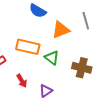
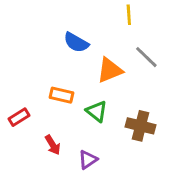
gray line: (86, 21) -> (146, 57), turned -30
orange rectangle: (28, 47) -> (61, 95), size x0.7

